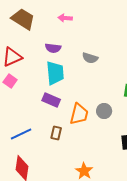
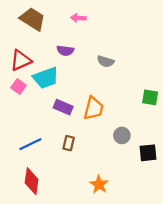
cyan trapezoid: (55, 73) -> (46, 78), moved, turned 75
gray circle: (104, 111) -> (122, 135), moved
orange trapezoid: (79, 114) -> (94, 108), moved

